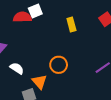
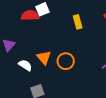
orange triangle: (39, 82) -> (44, 58), moved

